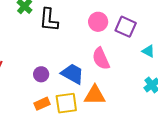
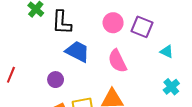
blue trapezoid: (73, 74) -> (77, 51), moved

